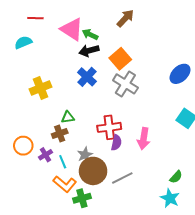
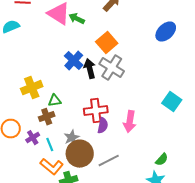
black arrow: (89, 51) -> (90, 69), moved, turned 90
blue ellipse: (180, 74) -> (166, 32), moved
yellow cross: (40, 88) -> (32, 88), moved

